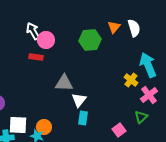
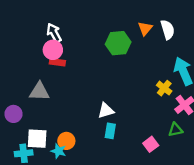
pink circle: (46, 40) -> (53, 50), moved
gray triangle: (64, 83) -> (39, 91), moved
white triangle: (79, 100) -> (106, 111), turned 35
green triangle: (141, 117) -> (175, 130), turned 32

